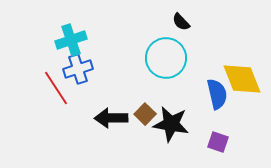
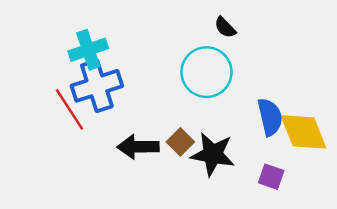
blue cross: (78, 69) -> (97, 86), size x1.4
yellow diamond: (242, 79) -> (304, 132), moved

